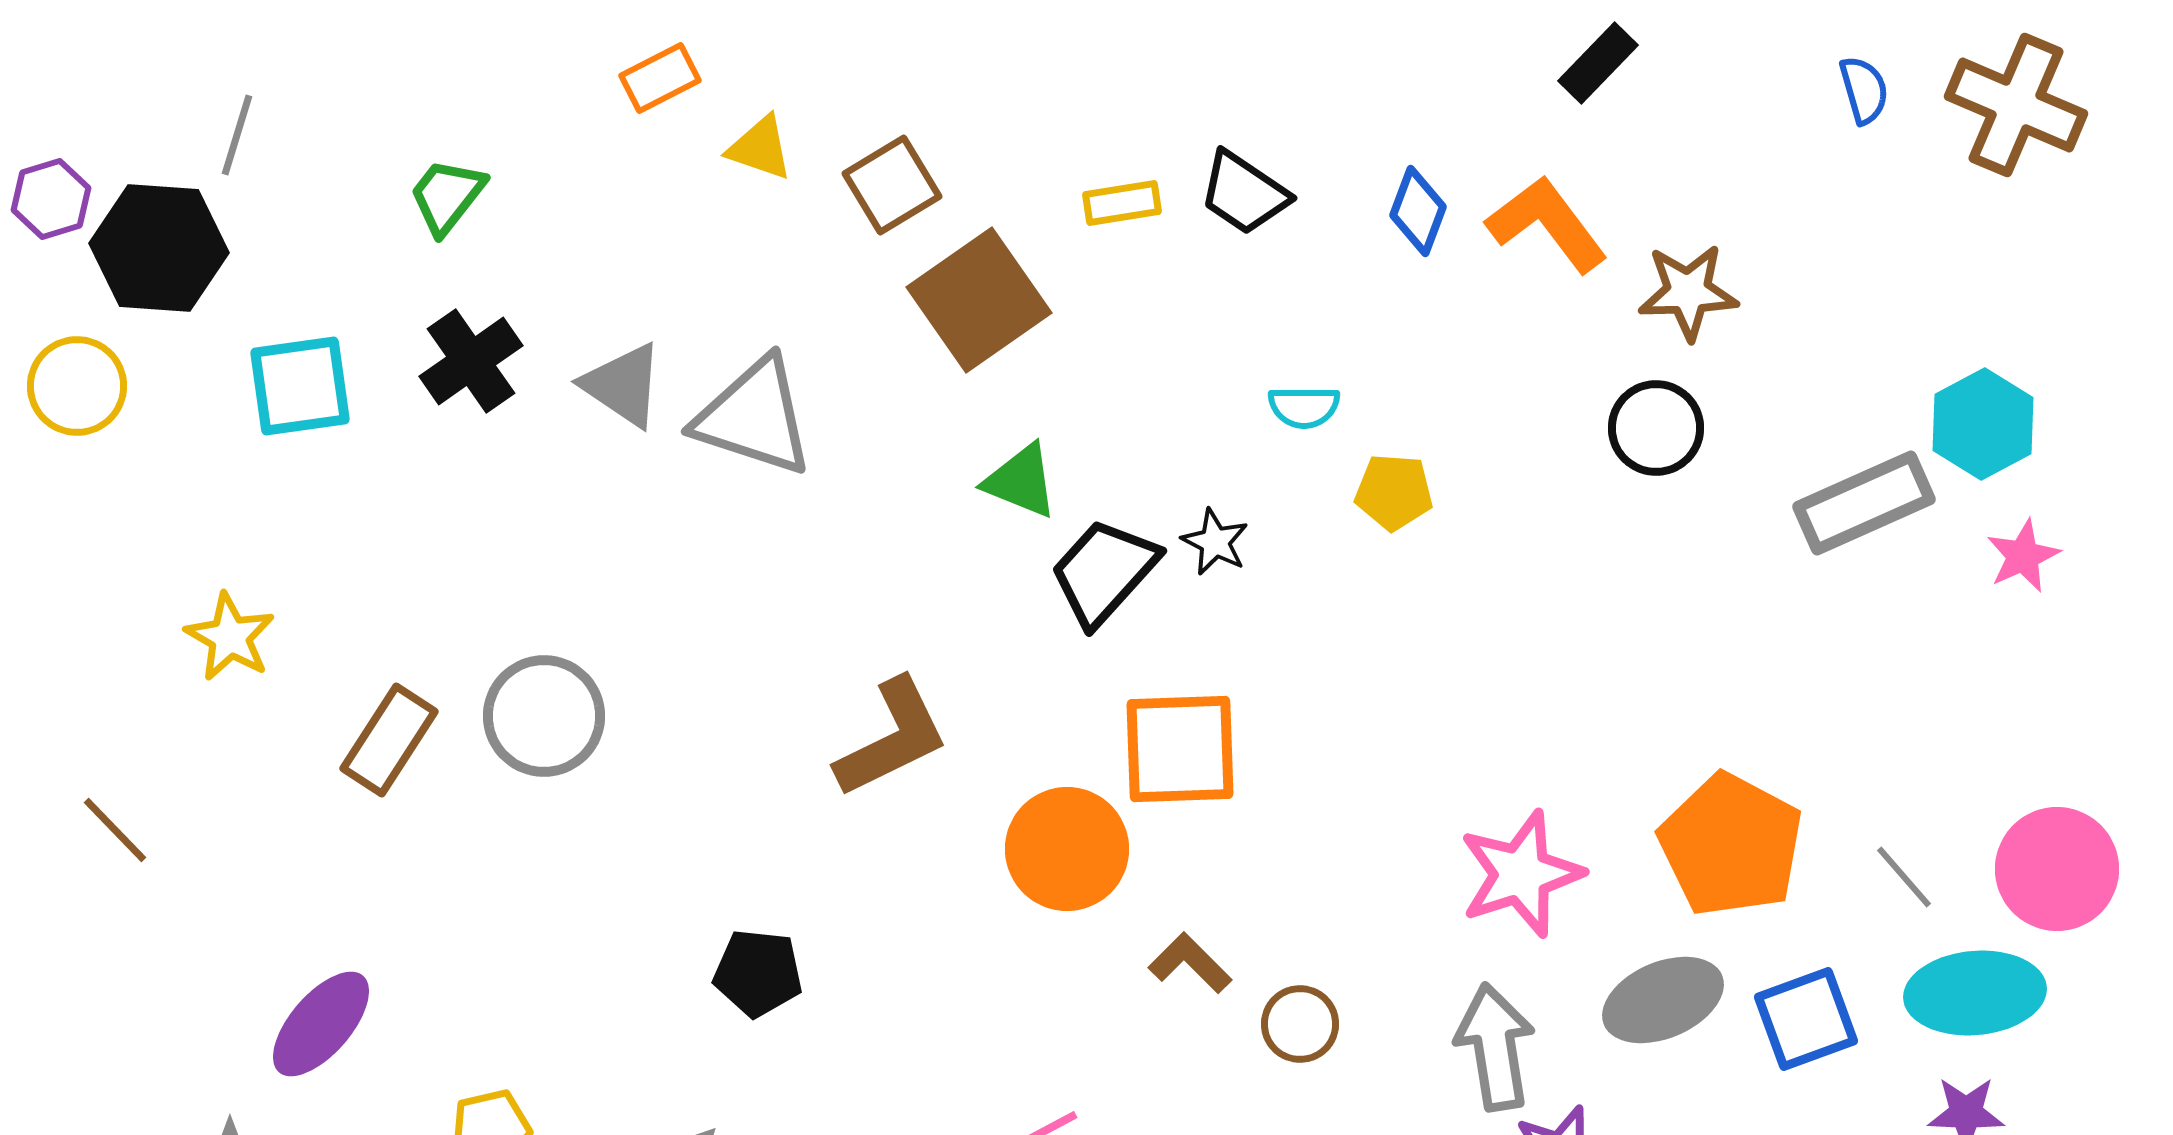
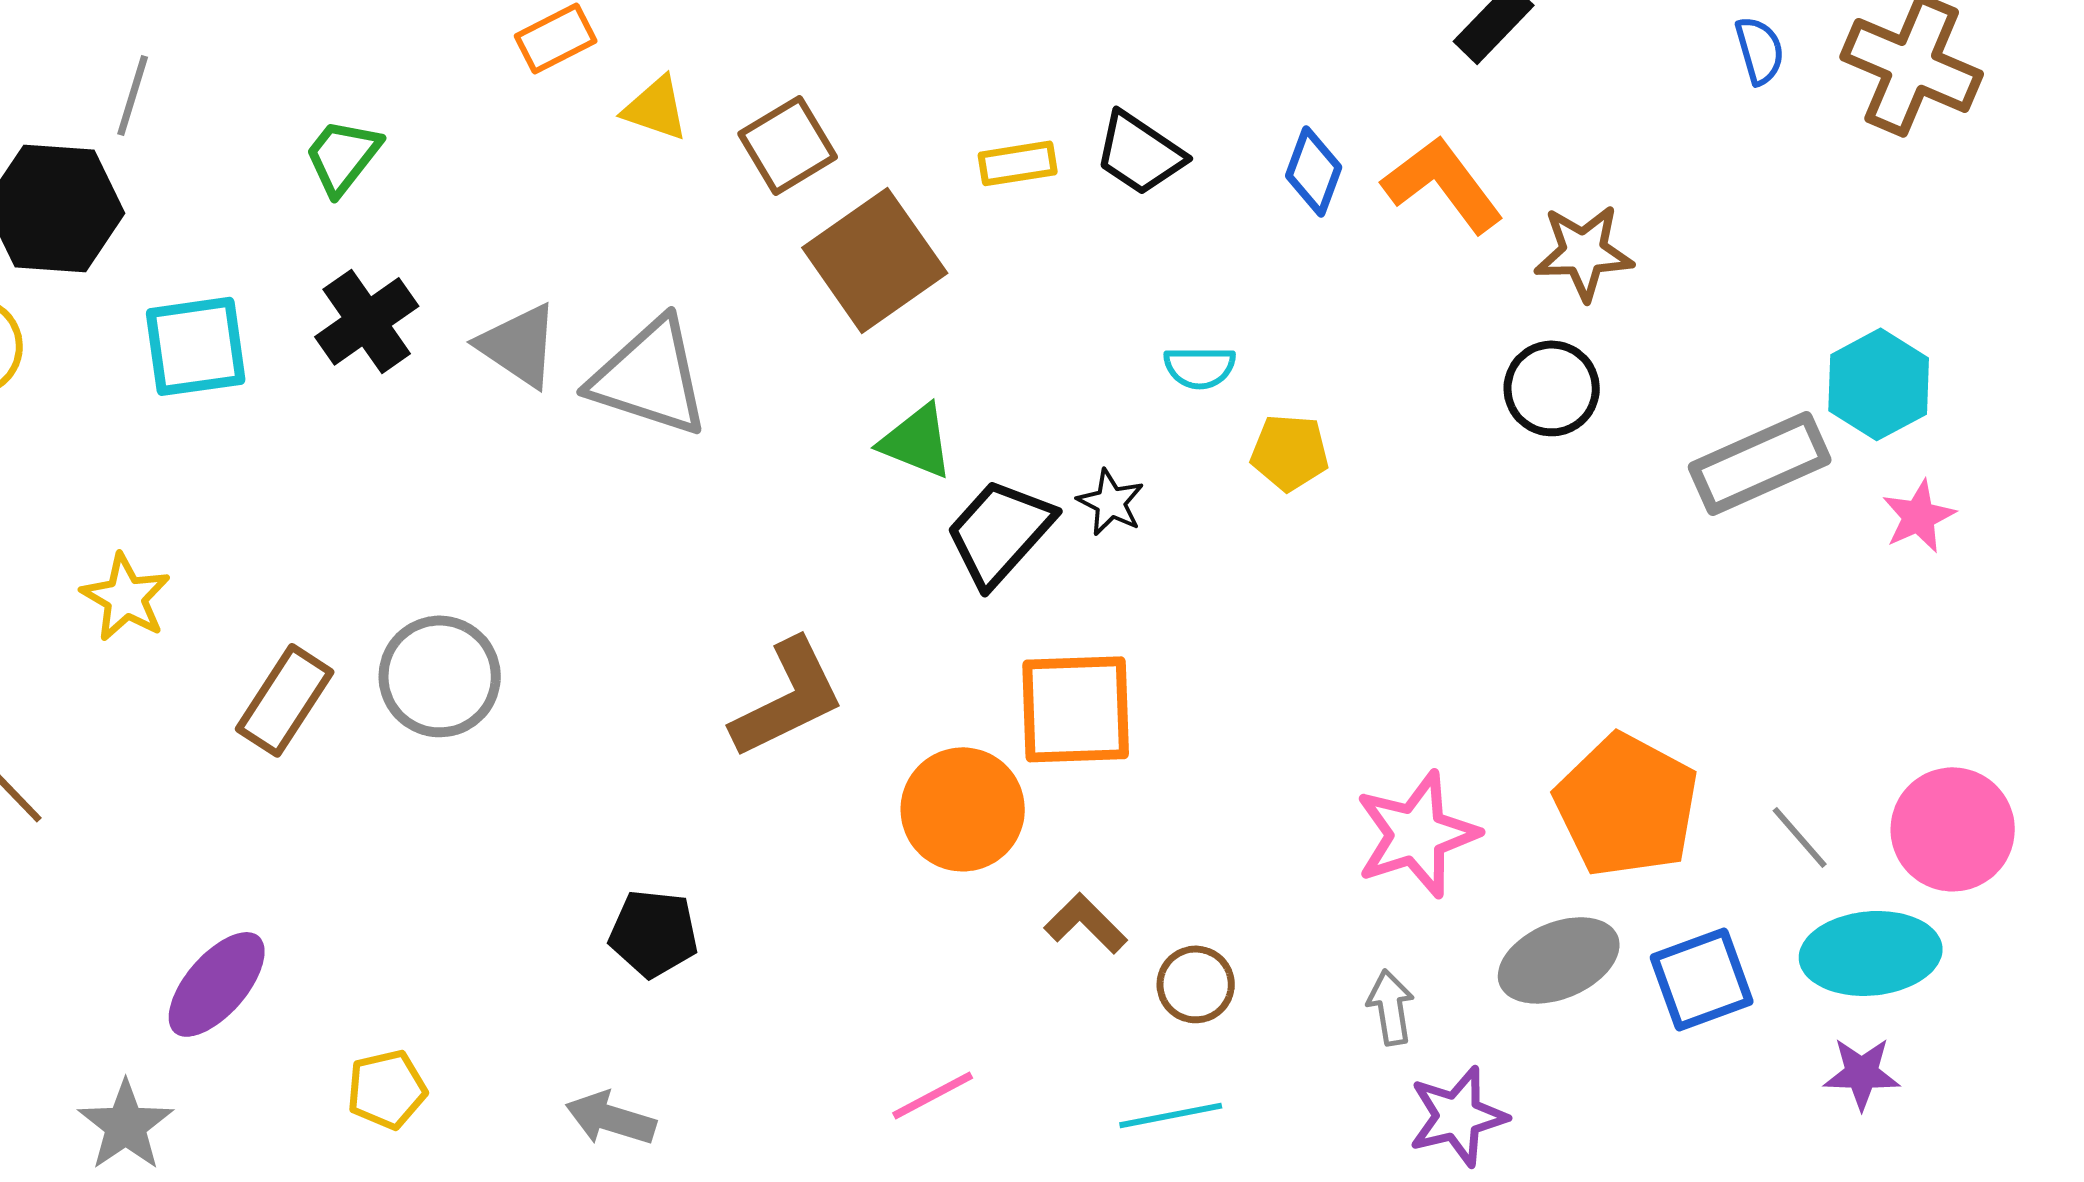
gray arrow: (1495, 1047) -> (1391, 1007), size x0.6

